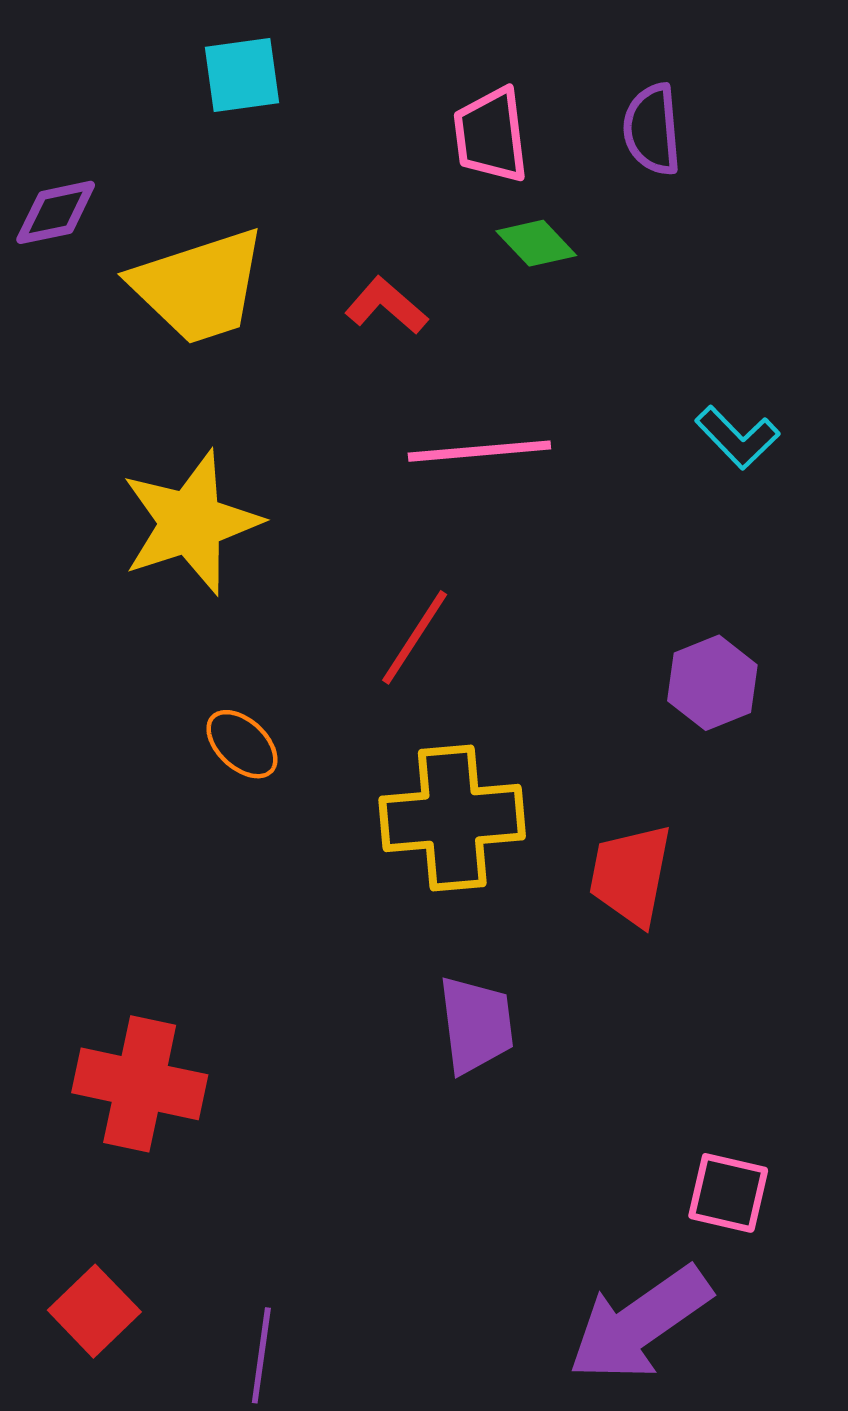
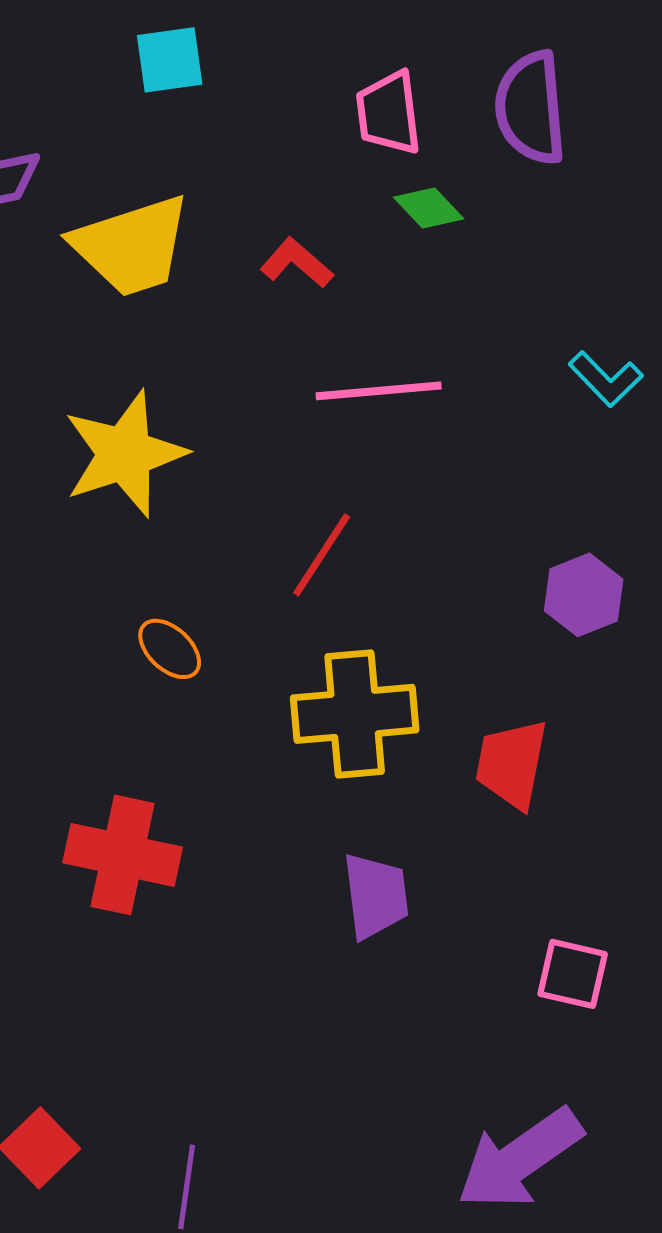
purple semicircle: (652, 130) -> (531, 108), size x1.4
red cross: (140, 1084) -> (123, 855), moved
pink square: (728, 1193) -> (573, 974), moved

